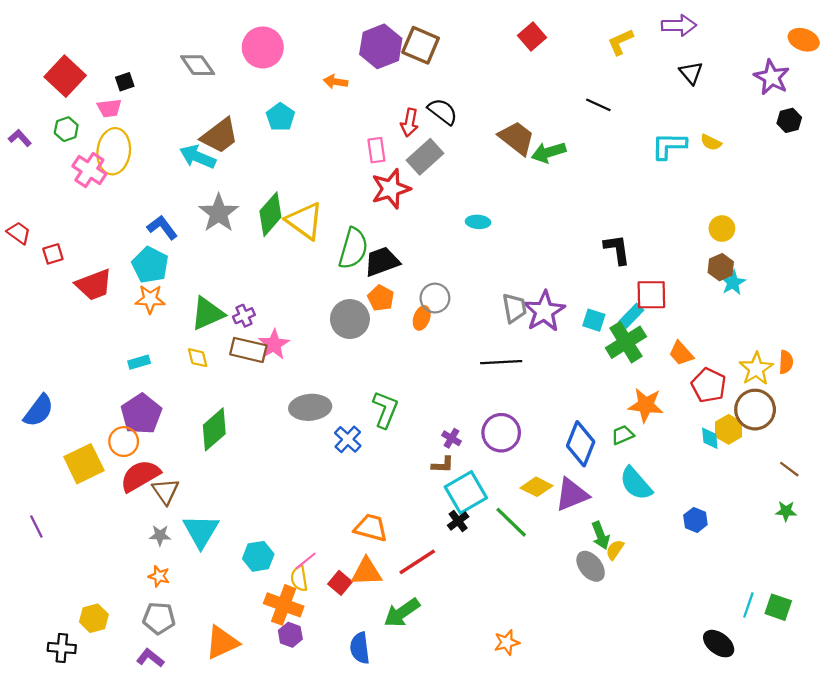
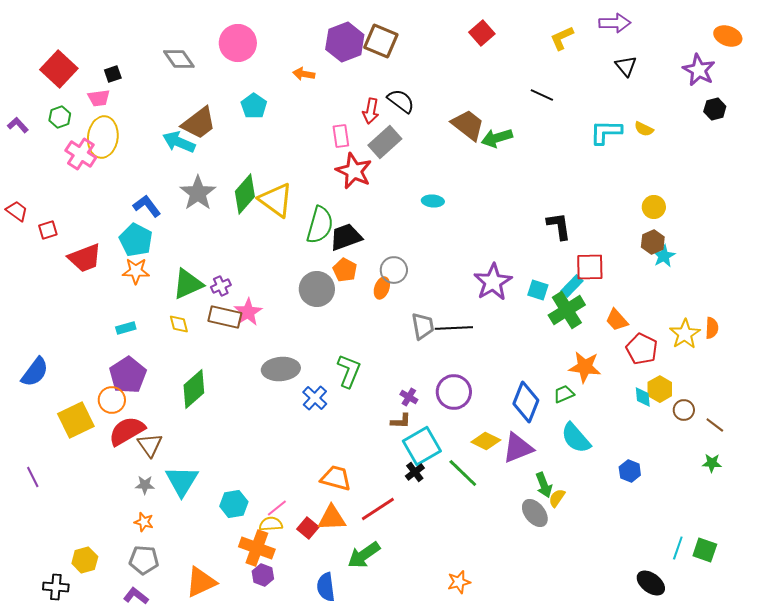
red star: (391, 189) -> (354, 171), turned -30
gray trapezoid: (514, 308) -> (423, 326), moved
brown circle: (755, 410) -> (684, 410), moved, size x0.6
yellow semicircle: (299, 578) -> (271, 524), turned 95

